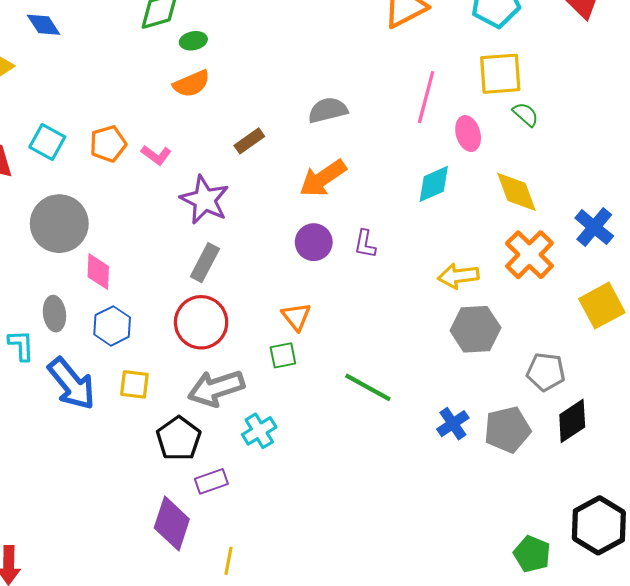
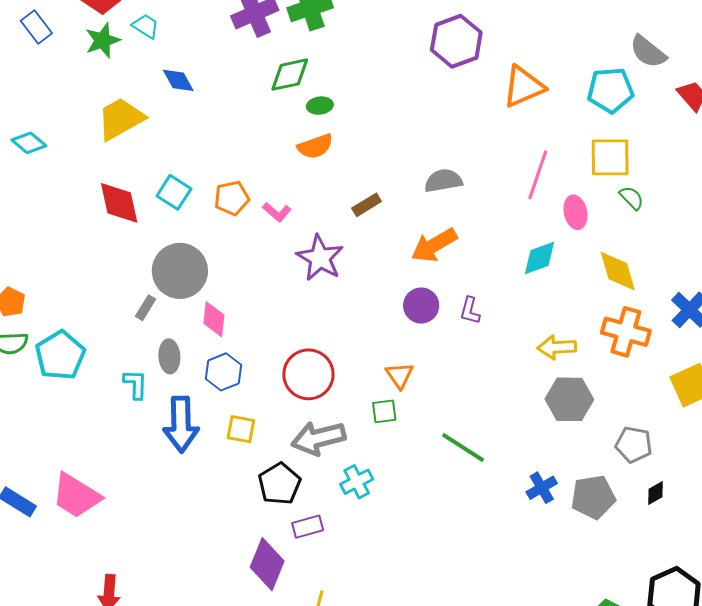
orange cross: (529, 255) -> (626, 332), turned -33
gray rectangle: (205, 263) -> (145, 308), moved, size x0.7
blue arrow: (72, 384) -> (181, 424), turned 34
black diamond: (572, 421) -> (656, 493), size x0.6

